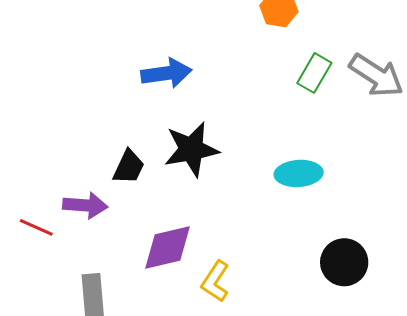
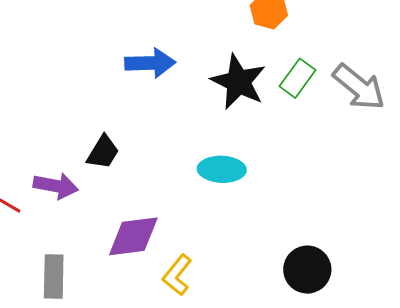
black star: (191, 149) -> (238, 82), moved, turned 30
cyan ellipse: (299, 173) -> (222, 169), moved

